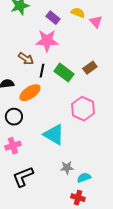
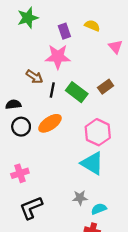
purple rectangle: (53, 18) -> (64, 31), turned 32
pink triangle: (96, 22) -> (116, 47), moved
orange ellipse: (30, 93) -> (50, 123), moved
black circle: (14, 117) -> (21, 127), moved
cyan triangle: (54, 135) -> (92, 163), moved

